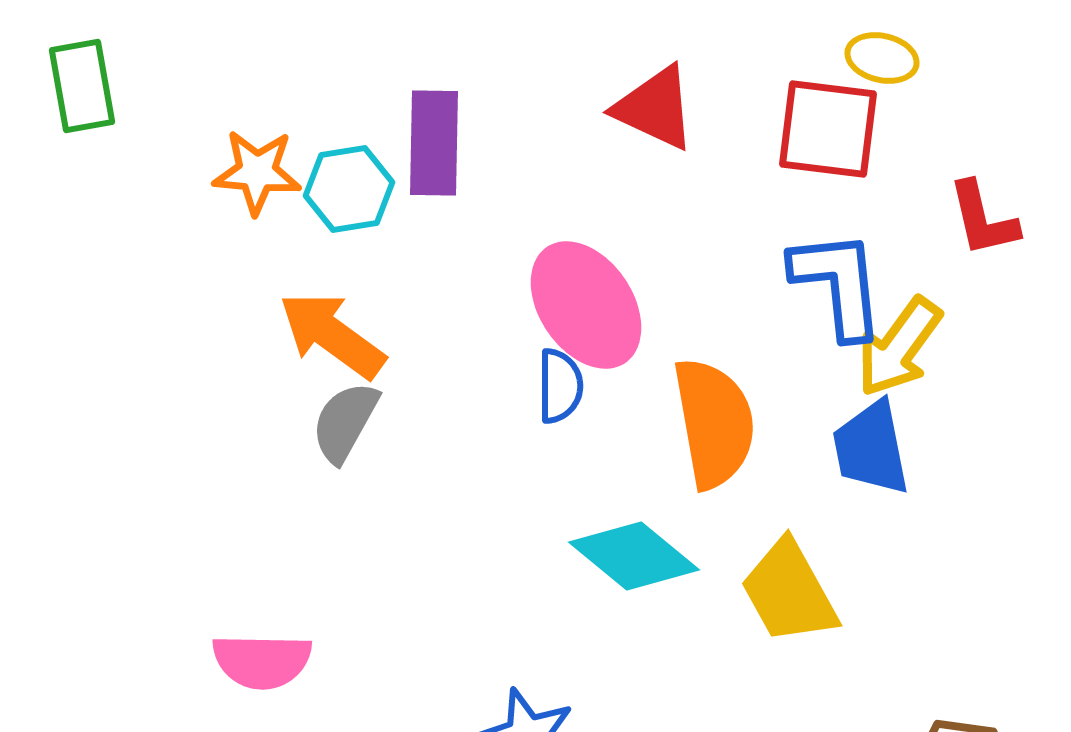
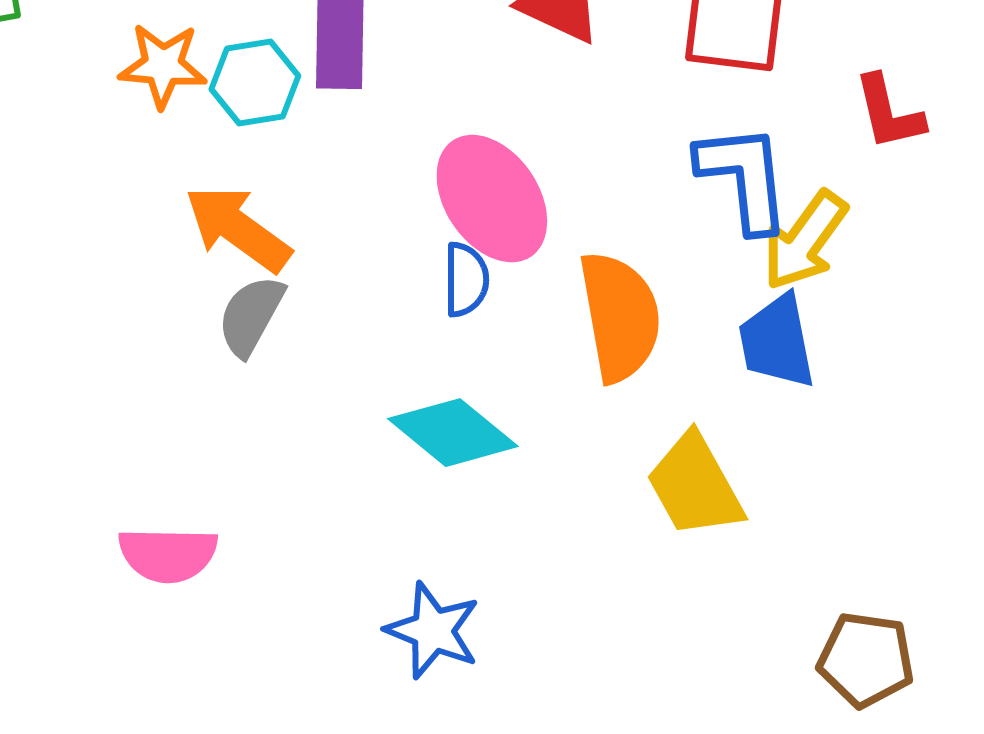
cyan diamond: (634, 556) -> (453, 433), moved

